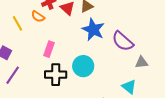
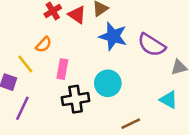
orange semicircle: (38, 16) -> (44, 45), moved, turned -72
yellow line: (17, 23) -> (25, 64), moved

